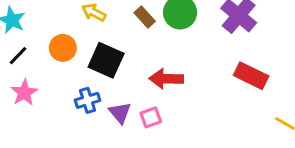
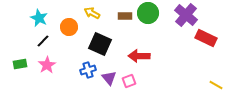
brown rectangle: (145, 17) -> (125, 16), turned -48
orange circle: (63, 48) -> (69, 27), moved
red rectangle: (251, 76) -> (206, 38), moved

